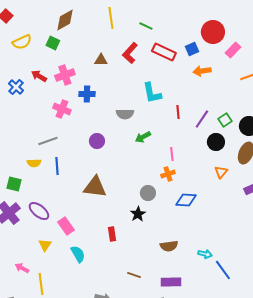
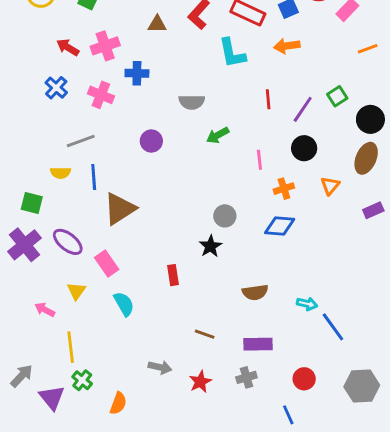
orange arrow: (202, 71) -> (287, 46), moved
blue cross: (16, 87) -> (56, 88), moved
cyan L-shape: (152, 93) -> (232, 53), moved
green square: (225, 120) -> (337, 96), moved
black circle: (216, 142) -> (304, 148), moved
orange cross: (168, 174) -> (284, 189), moved
brown triangle: (95, 187) -> (120, 209), moved, turned -40
pink arrow: (22, 268) -> (45, 310), moved

